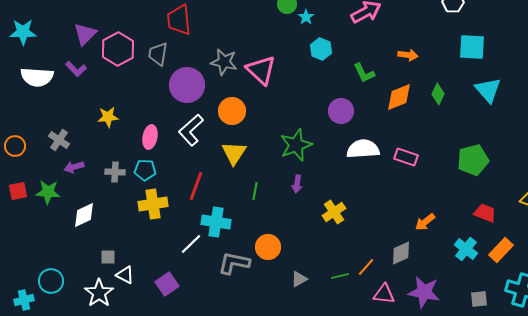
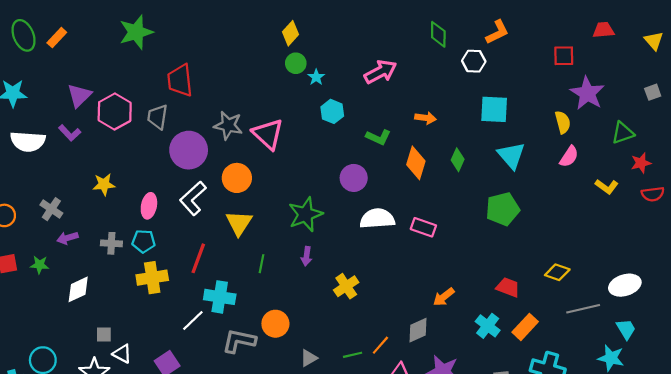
green L-shape: (364, 73) -> (378, 137), turned -40
orange diamond: (399, 97) -> (416, 163), turned -52
green pentagon: (473, 160) -> (503, 209), moved
green star: (48, 192) -> (40, 265), size x0.7

